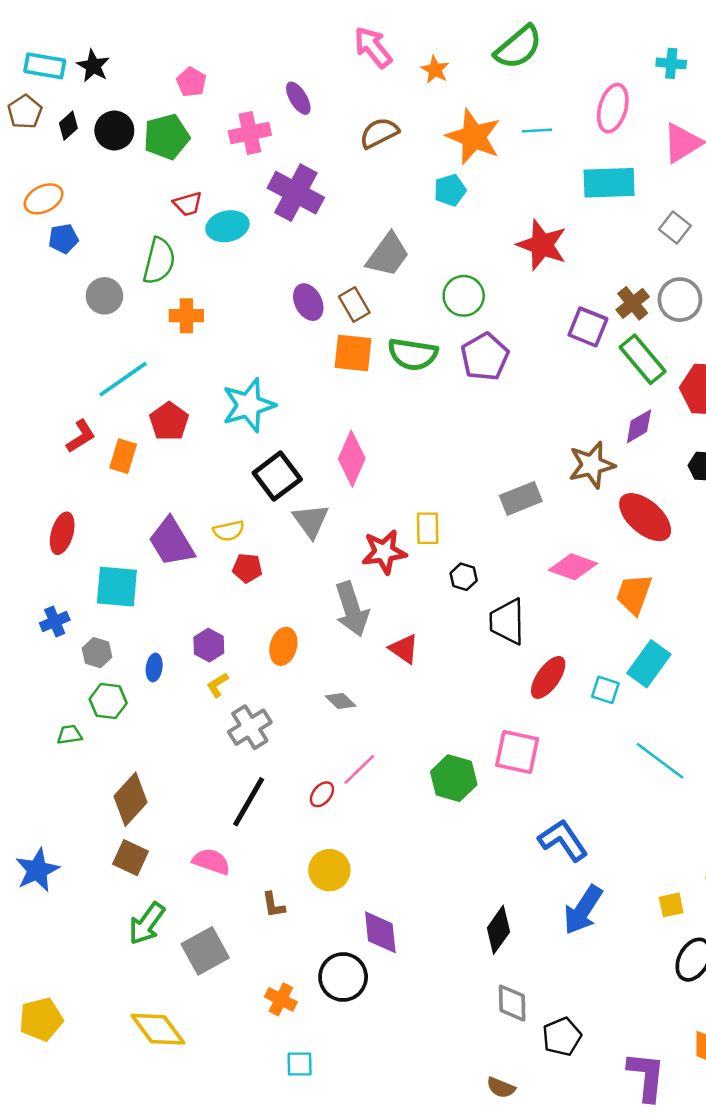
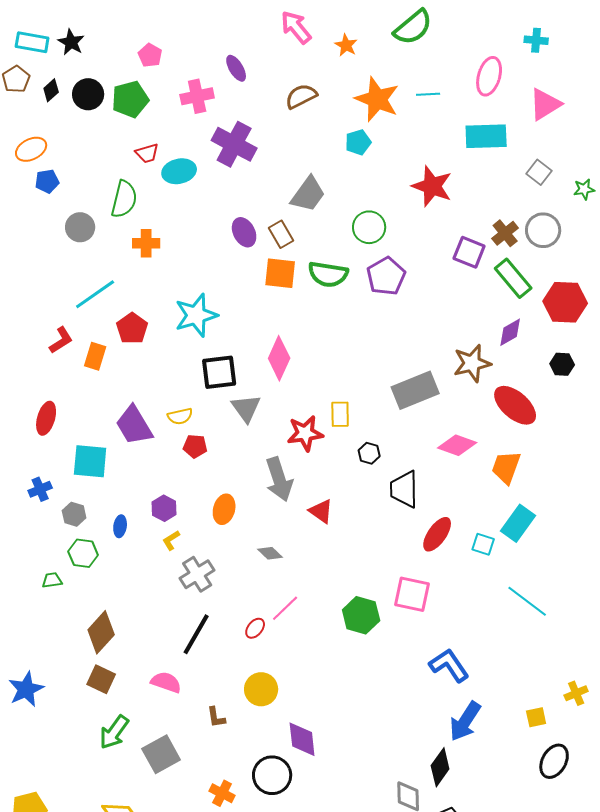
black square: (277, 476) -> (219, 372), turned 30
gray rectangle: (521, 498) -> (415, 390), size x1.4
black diamond: (498, 930) -> (440, 767), moved

